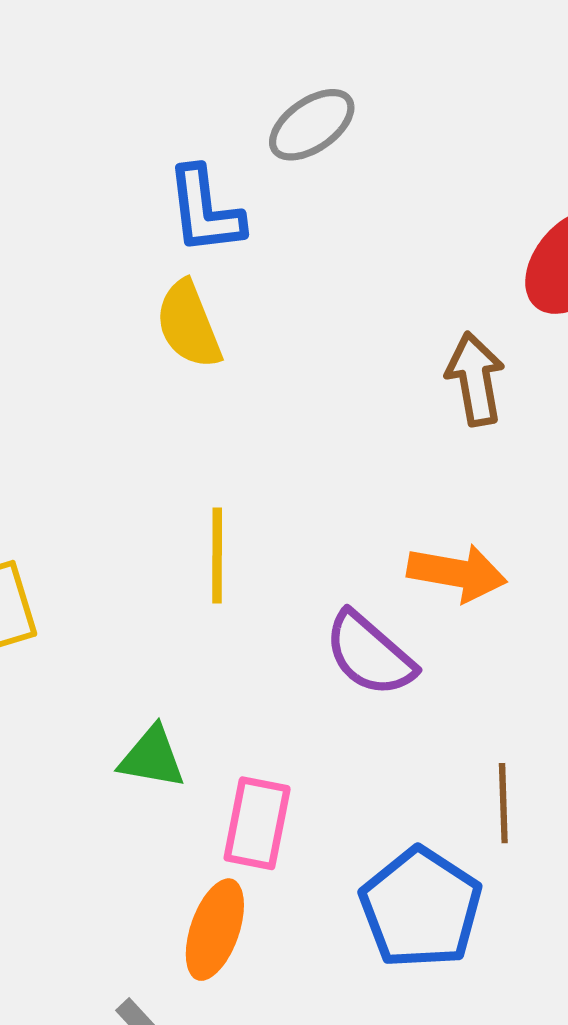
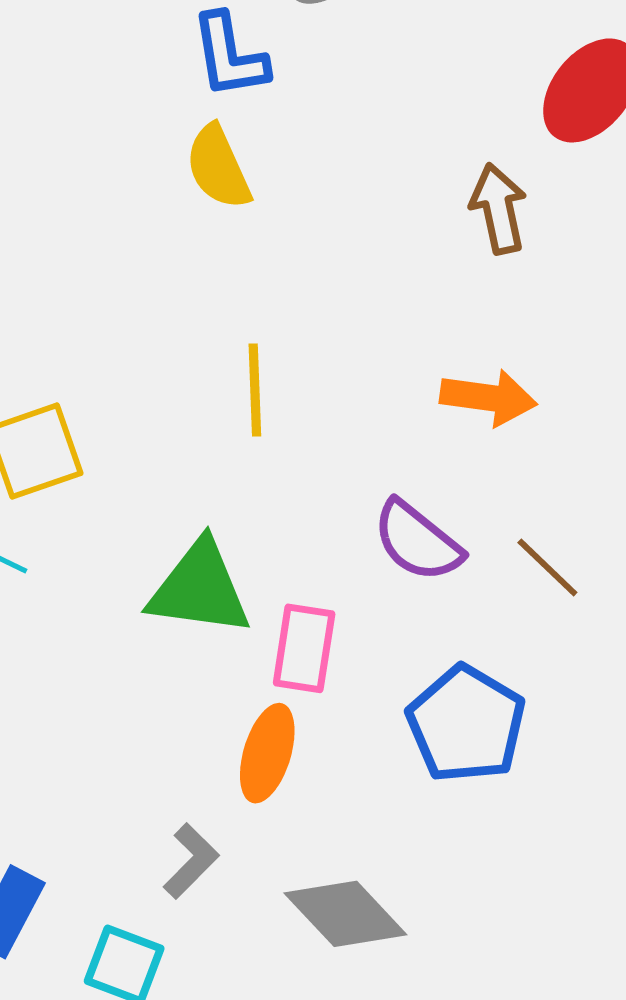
purple semicircle: (370, 654) -> (417, 541), moved
green triangle: (152, 757) -> (200, 588), size x1.6
brown line: (503, 803) -> (547, 567), moved, turned -42

